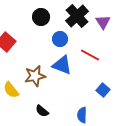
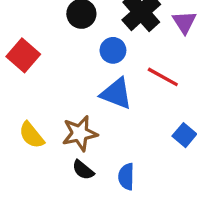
brown star: (35, 76) -> (80, 133), moved
blue semicircle: (82, 115) -> (126, 177), moved

